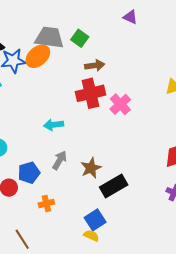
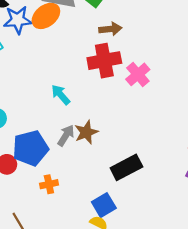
cyan arrow: (54, 125) -> (61, 95), turned 54
brown star: (91, 168) -> (86, 132), moved
blue pentagon: (29, 173) -> (30, 148), size x1.4

